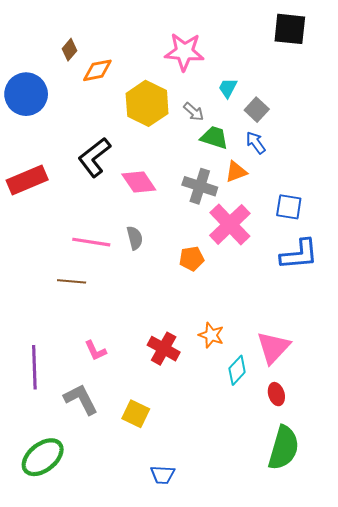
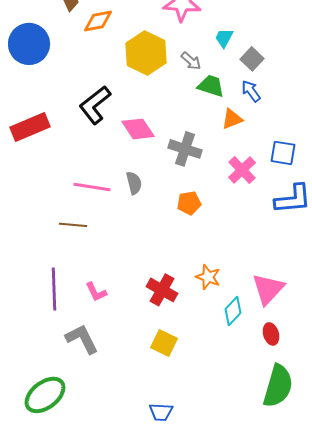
gray cross: (200, 186) -> (185, 149), moved
pink cross: (230, 224) -> (242, 170), moved, size x0.7
purple line: (34, 367) -> (54, 289), moved
yellow square: (136, 414) -> (164, 343), moved

